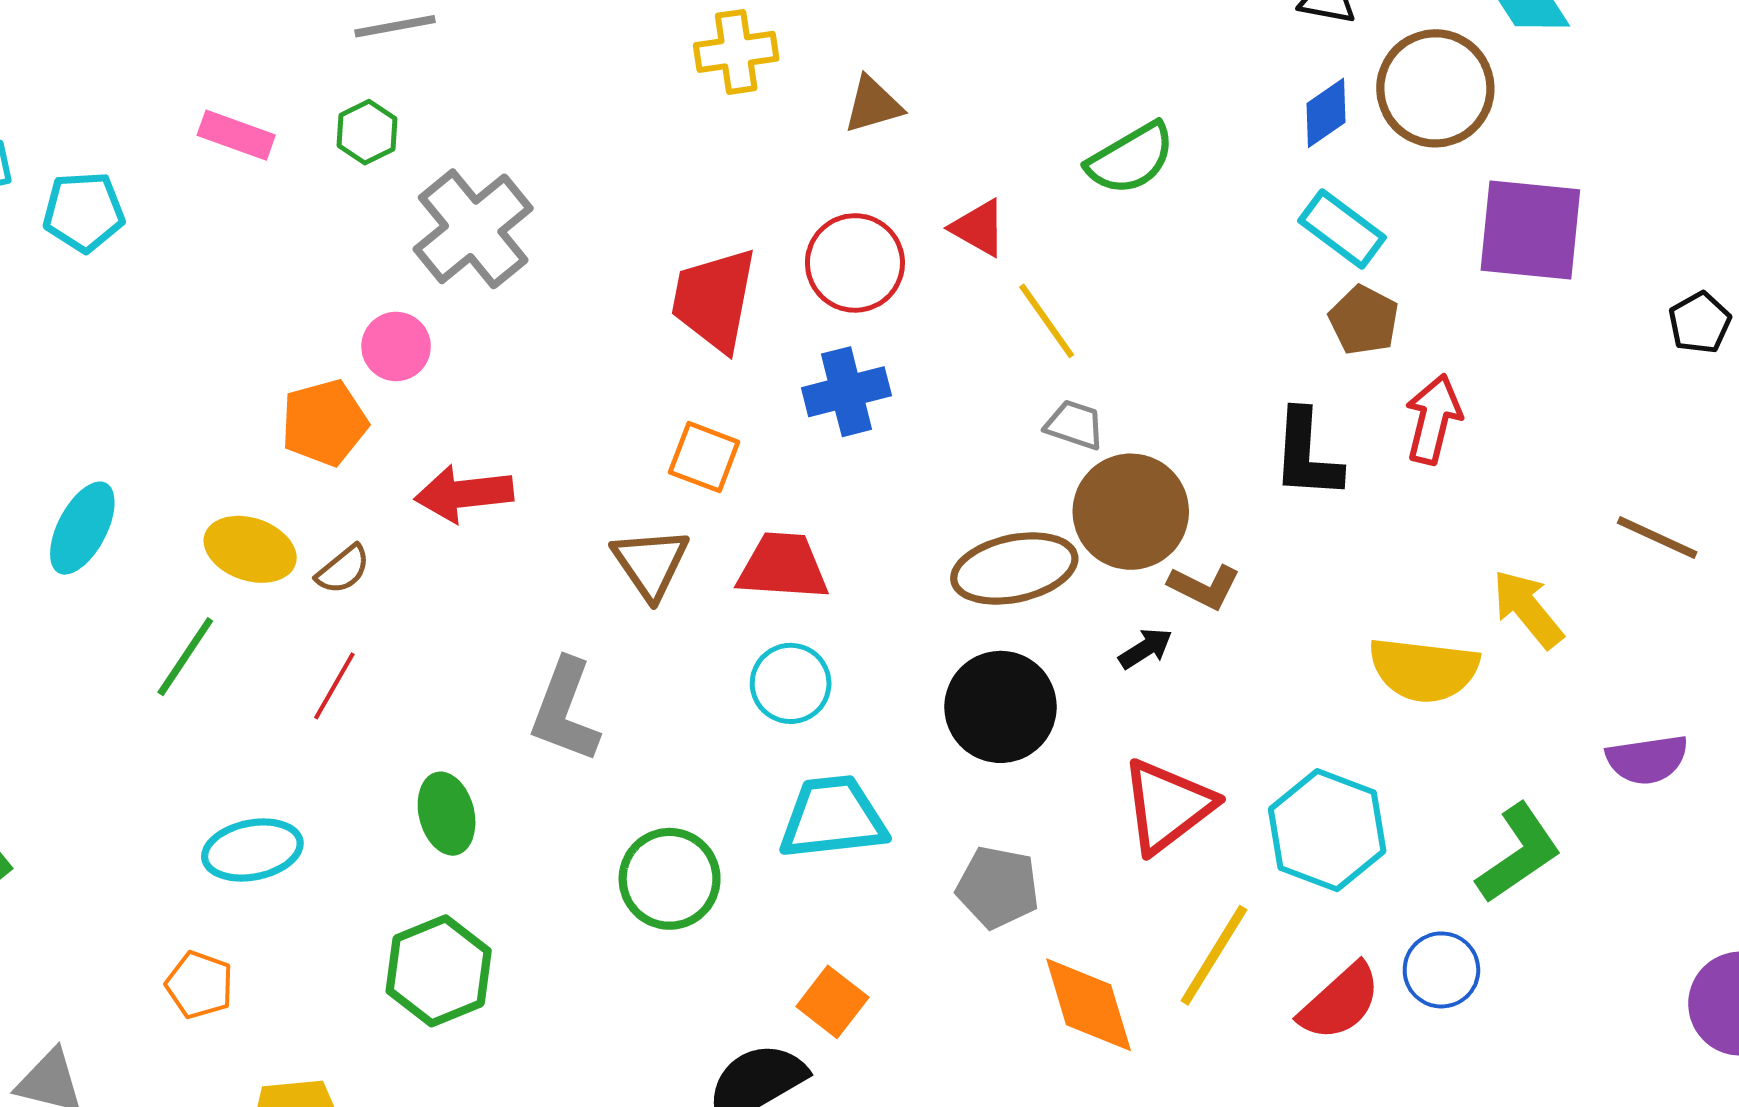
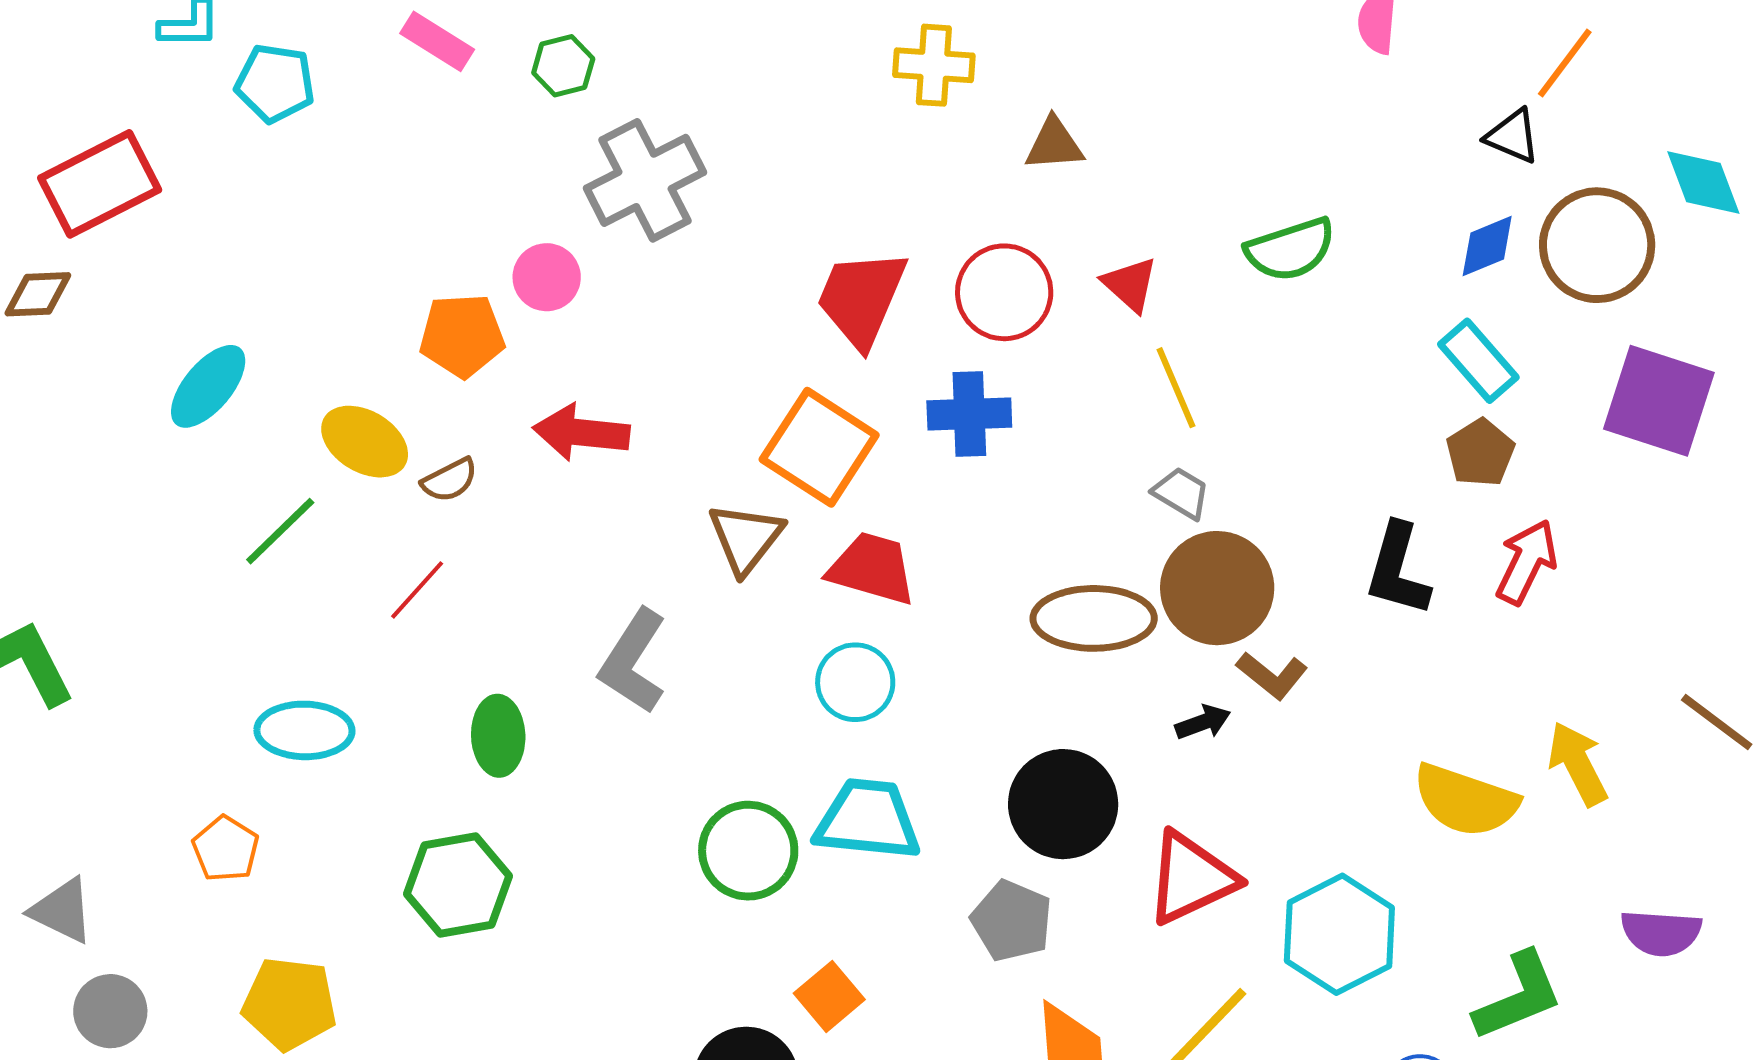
orange square: (704, 457) -> (819, 447), size x1.6
black circle: (1001, 707) -> (1063, 804), moved
green circle: (670, 879) -> (748, 851), moved

